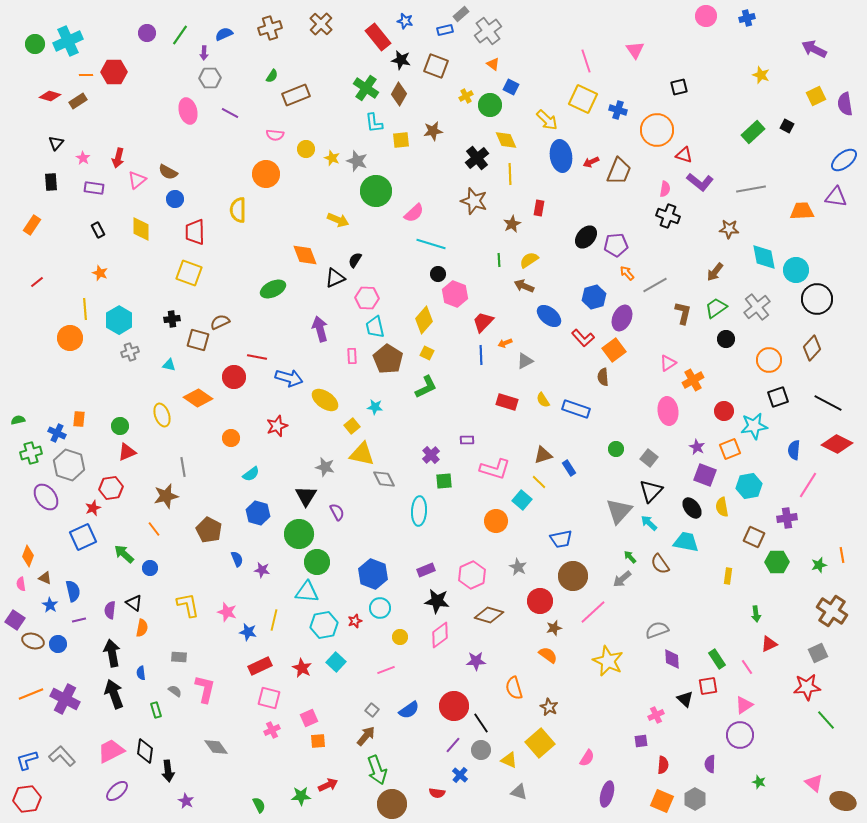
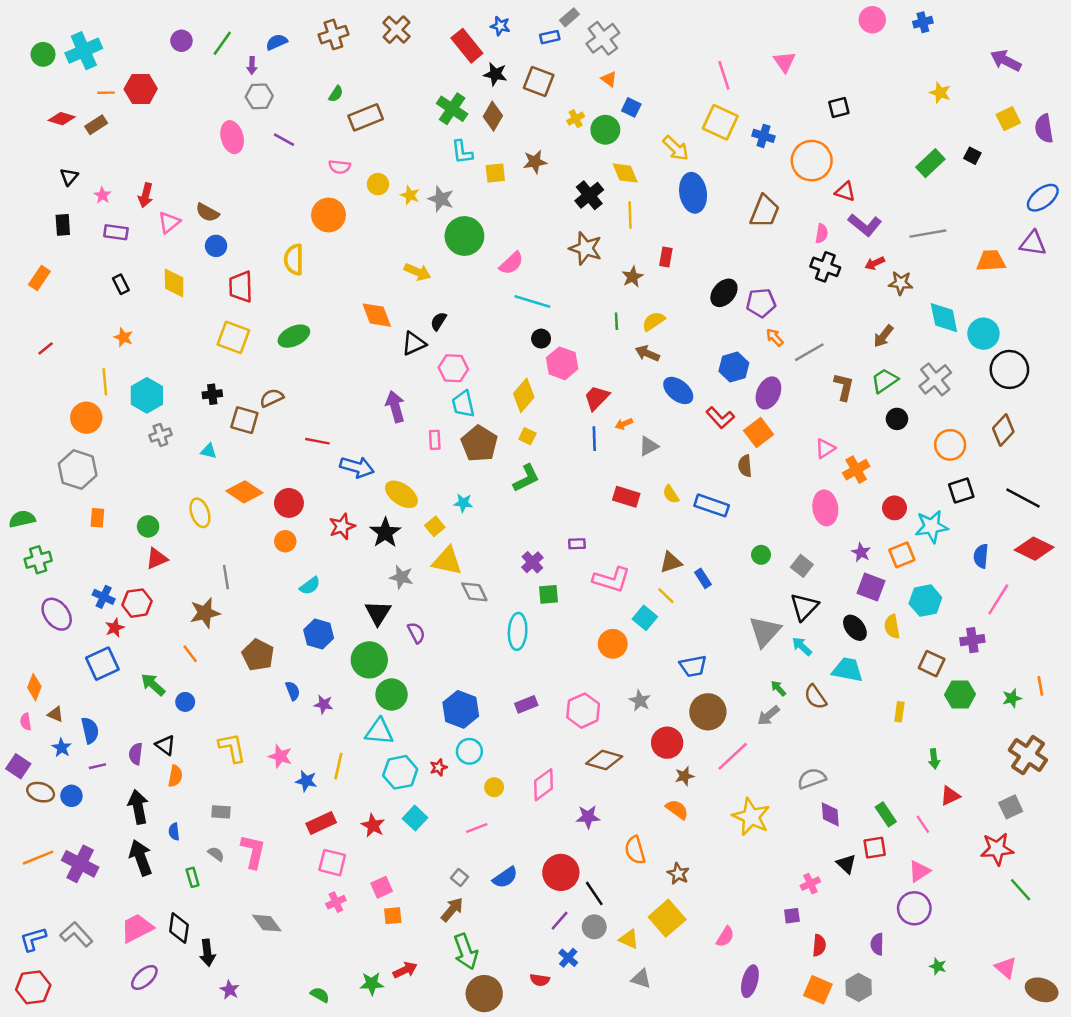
red arrow: (591, 162) -> (875, 263), moved
green ellipse: (273, 289) -> (294, 336), moved
red circle: (234, 377) -> (289, 503), moved
green semicircle: (18, 420) -> (22, 519), size x1.5
blue cross: (57, 433) -> (104, 597), moved
gray hexagon: (69, 465) -> (78, 470), moved
black star: (437, 601) -> (385, 533), moved, turned 30
green semicircle: (259, 805) -> (320, 995), turned -35

